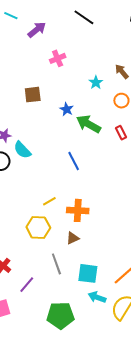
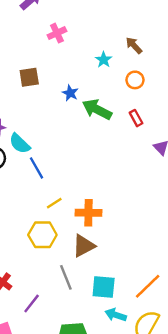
blue line: (74, 161) -> (37, 168), moved
brown triangle: (73, 238) -> (84, 246), size x1.5

